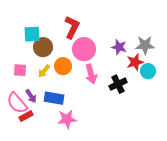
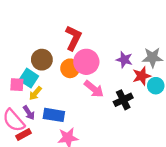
cyan square: (32, 34) -> (29, 78), moved, turned 36
orange circle: (63, 66) -> (70, 68), moved
yellow arrow: (44, 71) -> (35, 93), moved
pink arrow: (91, 74) -> (94, 89), turned -36

